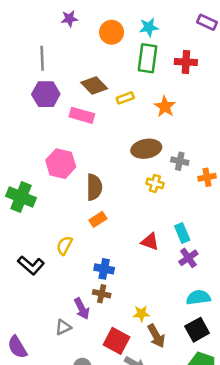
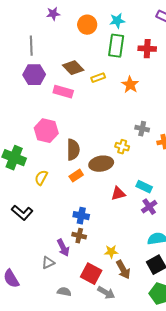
brown ellipse: (146, 149) -> (101, 164), moved
cyan rectangle: (182, 233) -> (144, 187), turned -42
red triangle: (150, 242) -> (118, 194), turned -35
yellow semicircle: (64, 245) -> (41, 178), moved

